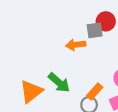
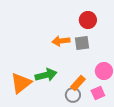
gray square: (95, 30) -> (82, 43), moved
green arrow: (59, 83) -> (46, 75), turned -55

